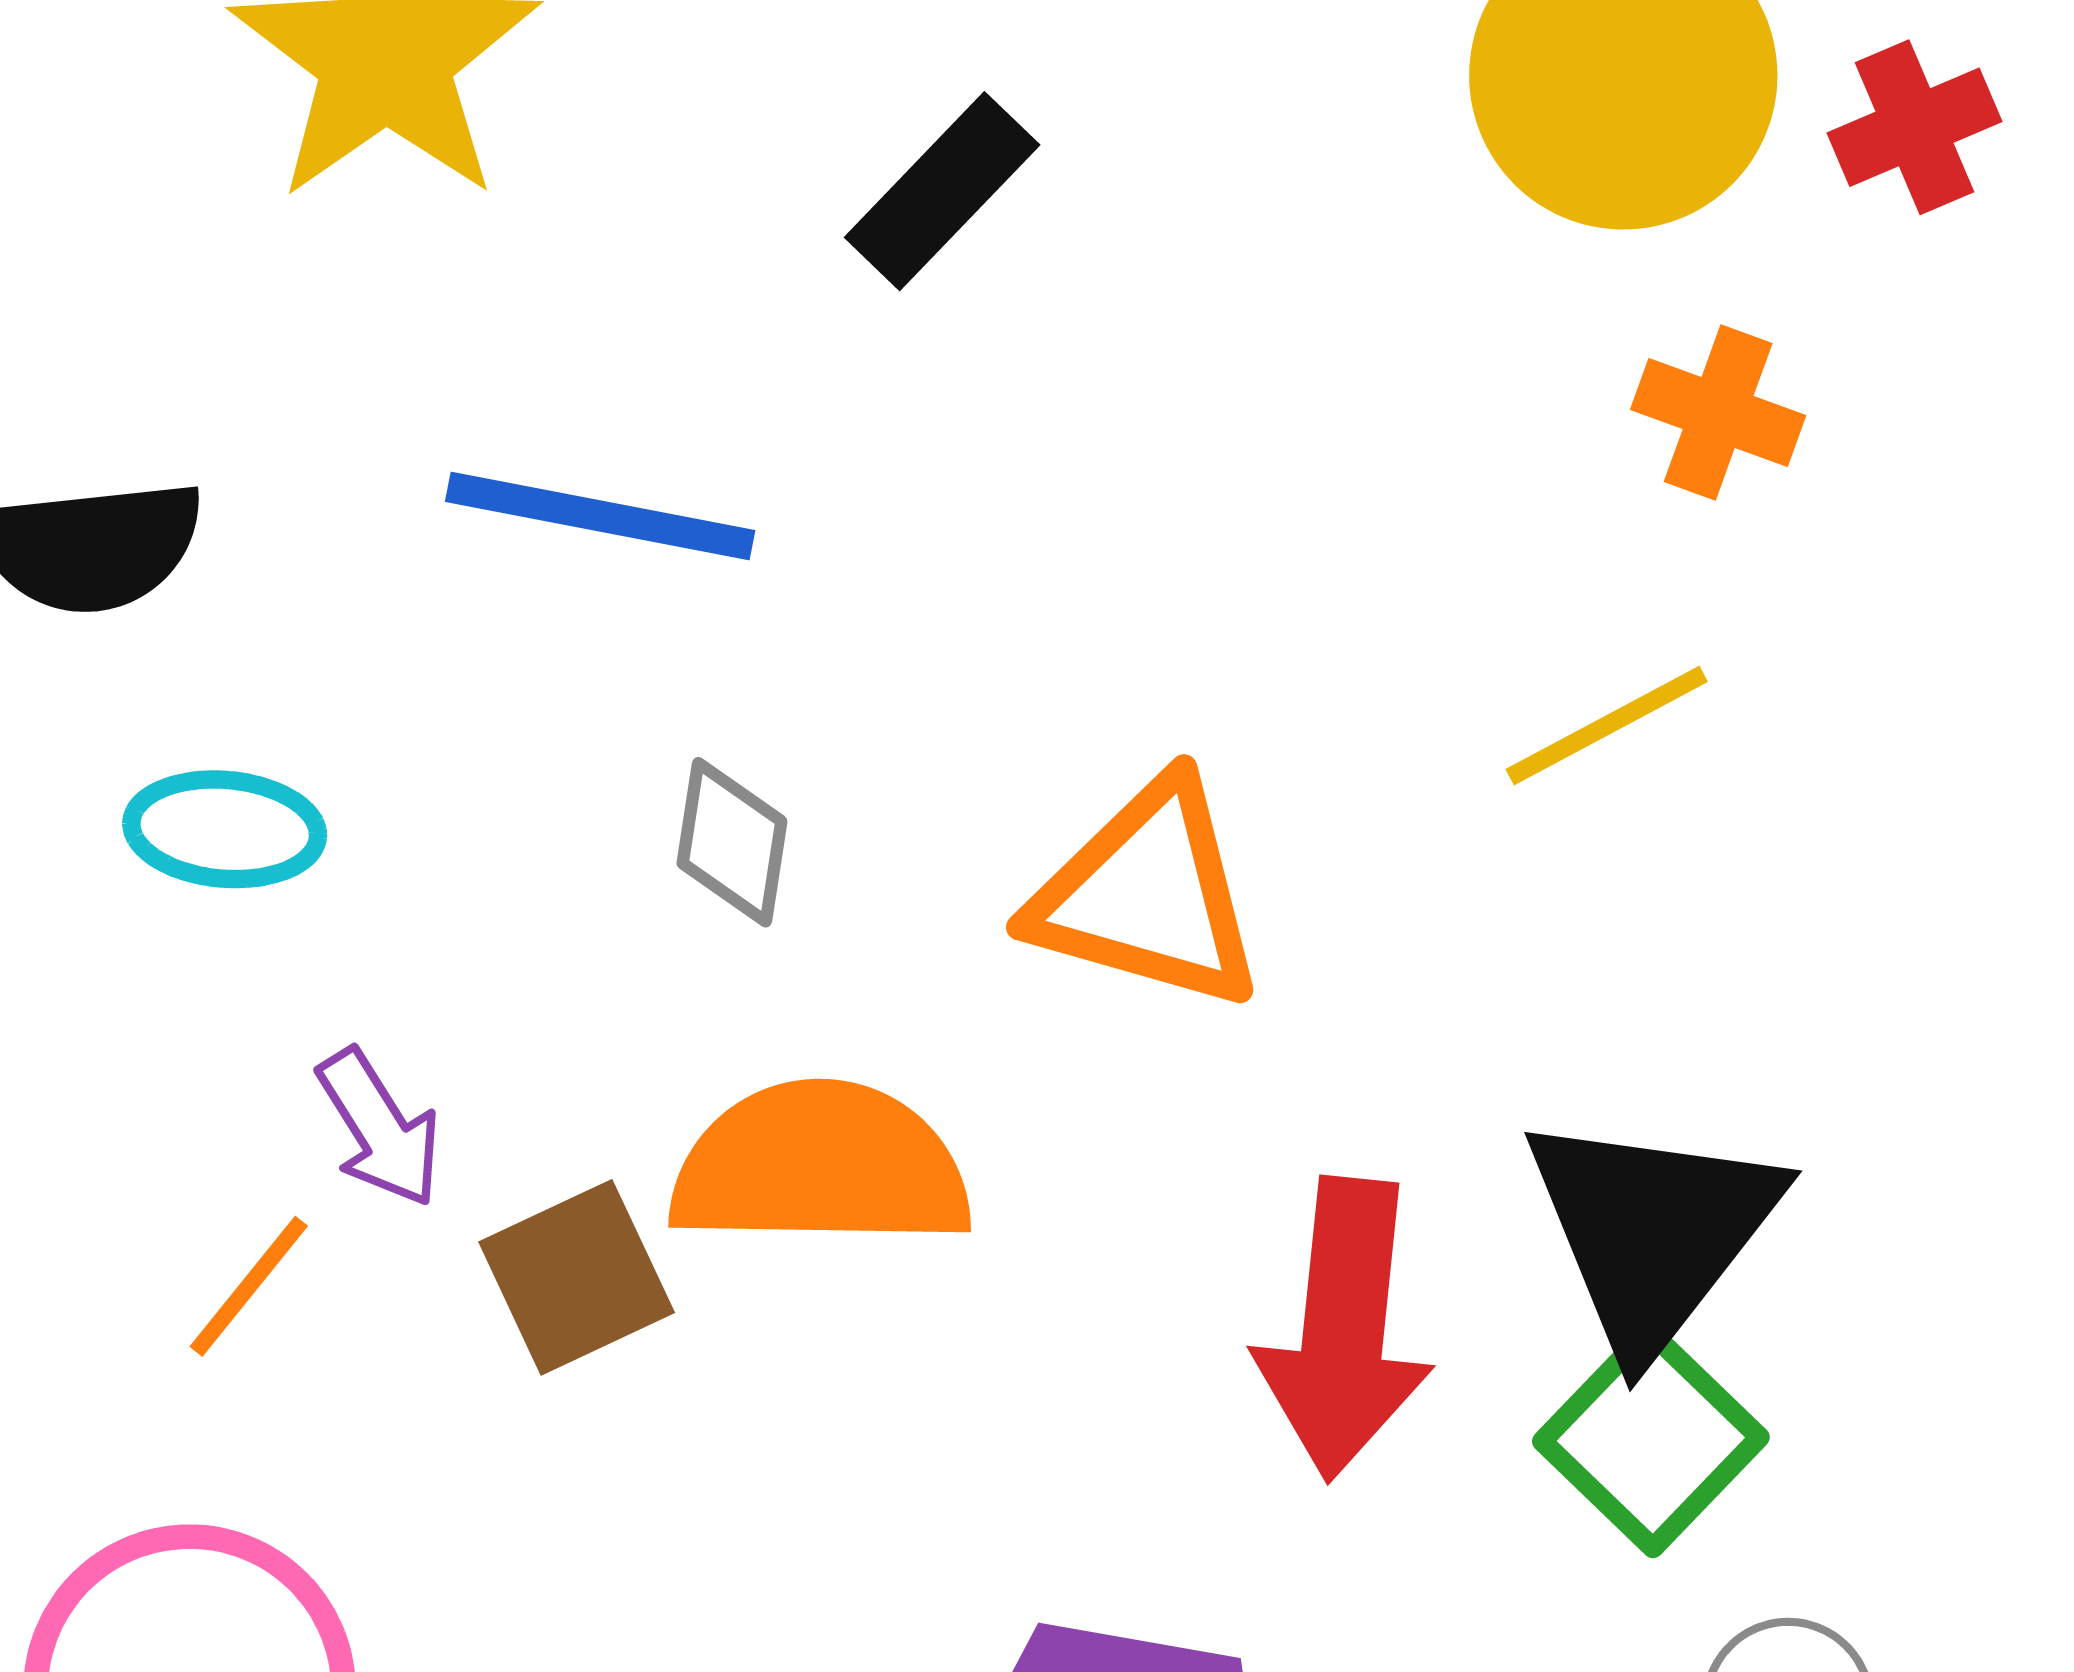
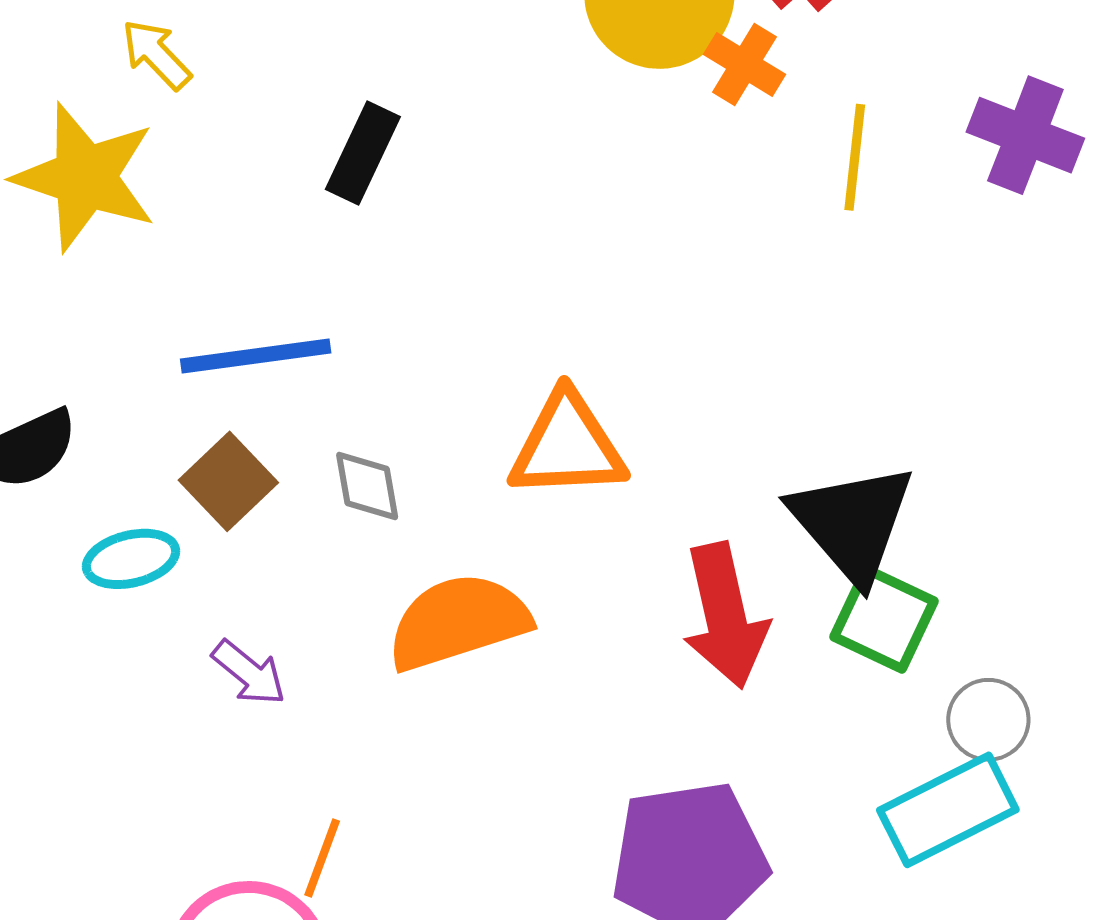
orange cross: (1718, 412) -> (745, 64), moved, turned 30
yellow line: (1607, 726) -> (855, 157), moved, turned -37
brown square: (577, 1277) -> (228, 481), moved
orange line: (249, 1286) -> (322, 858), moved

